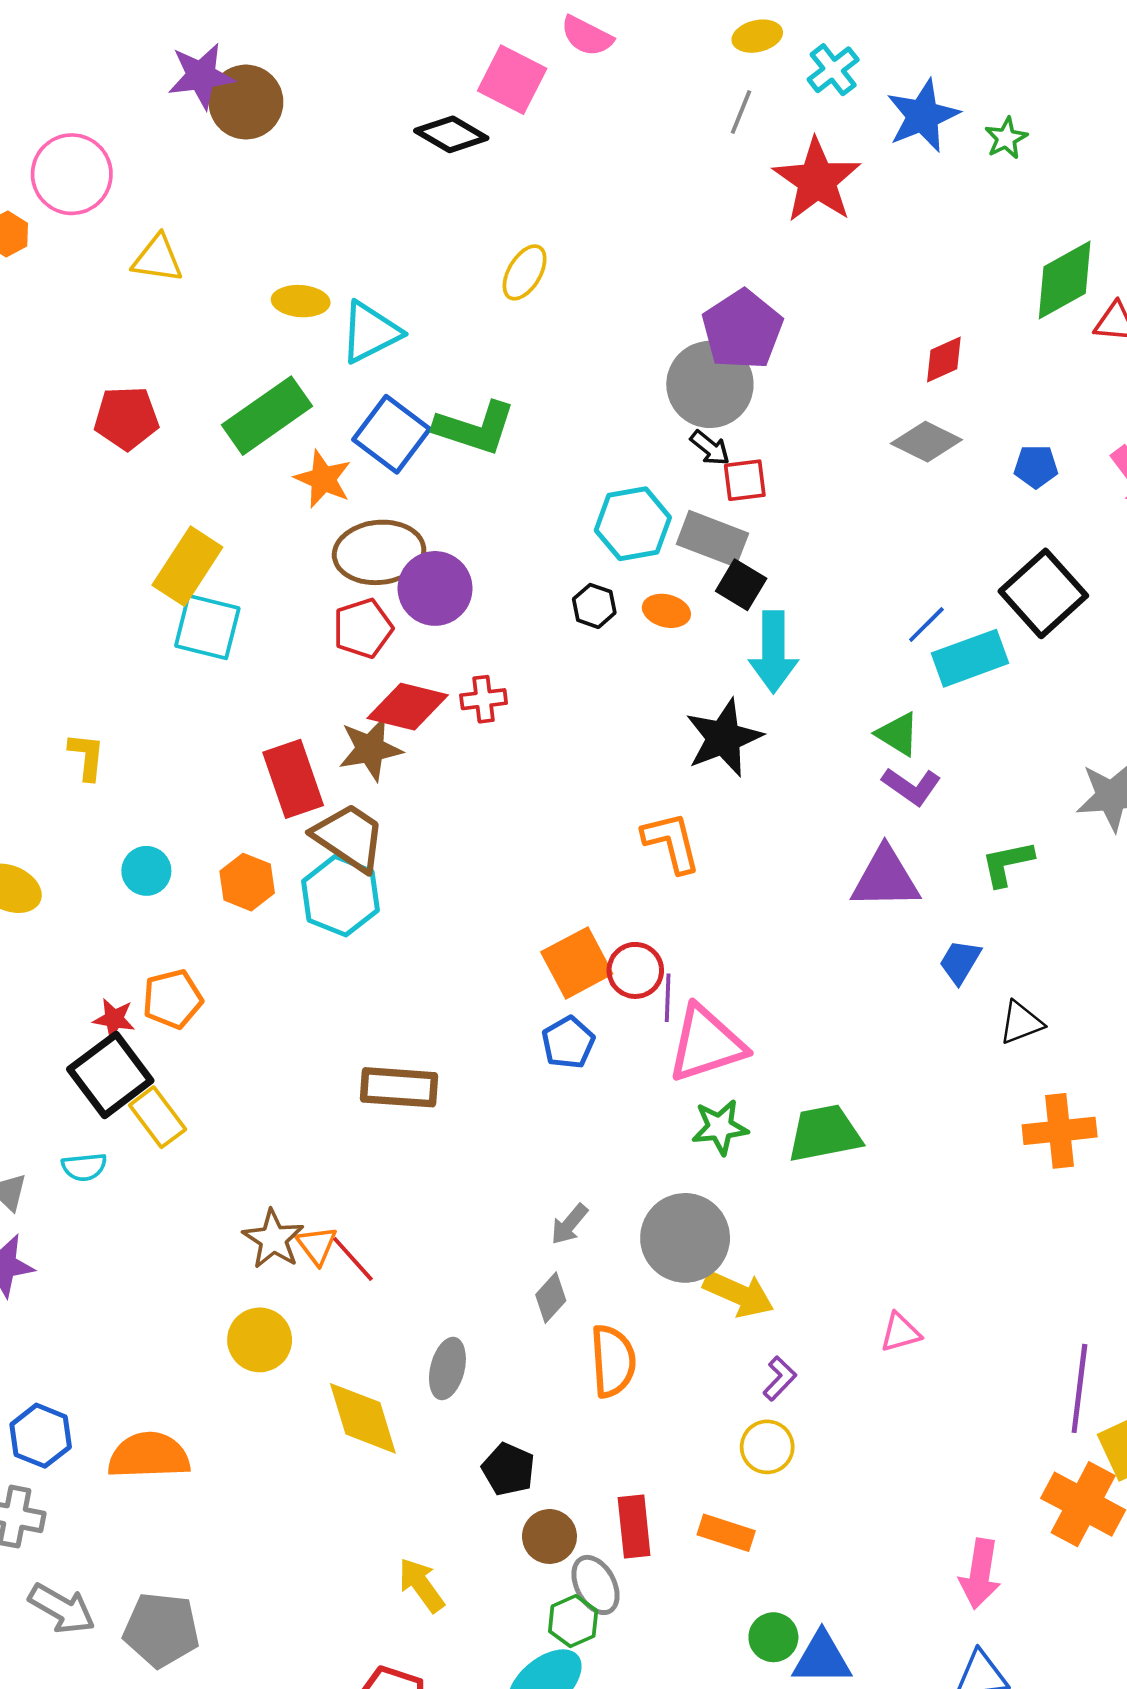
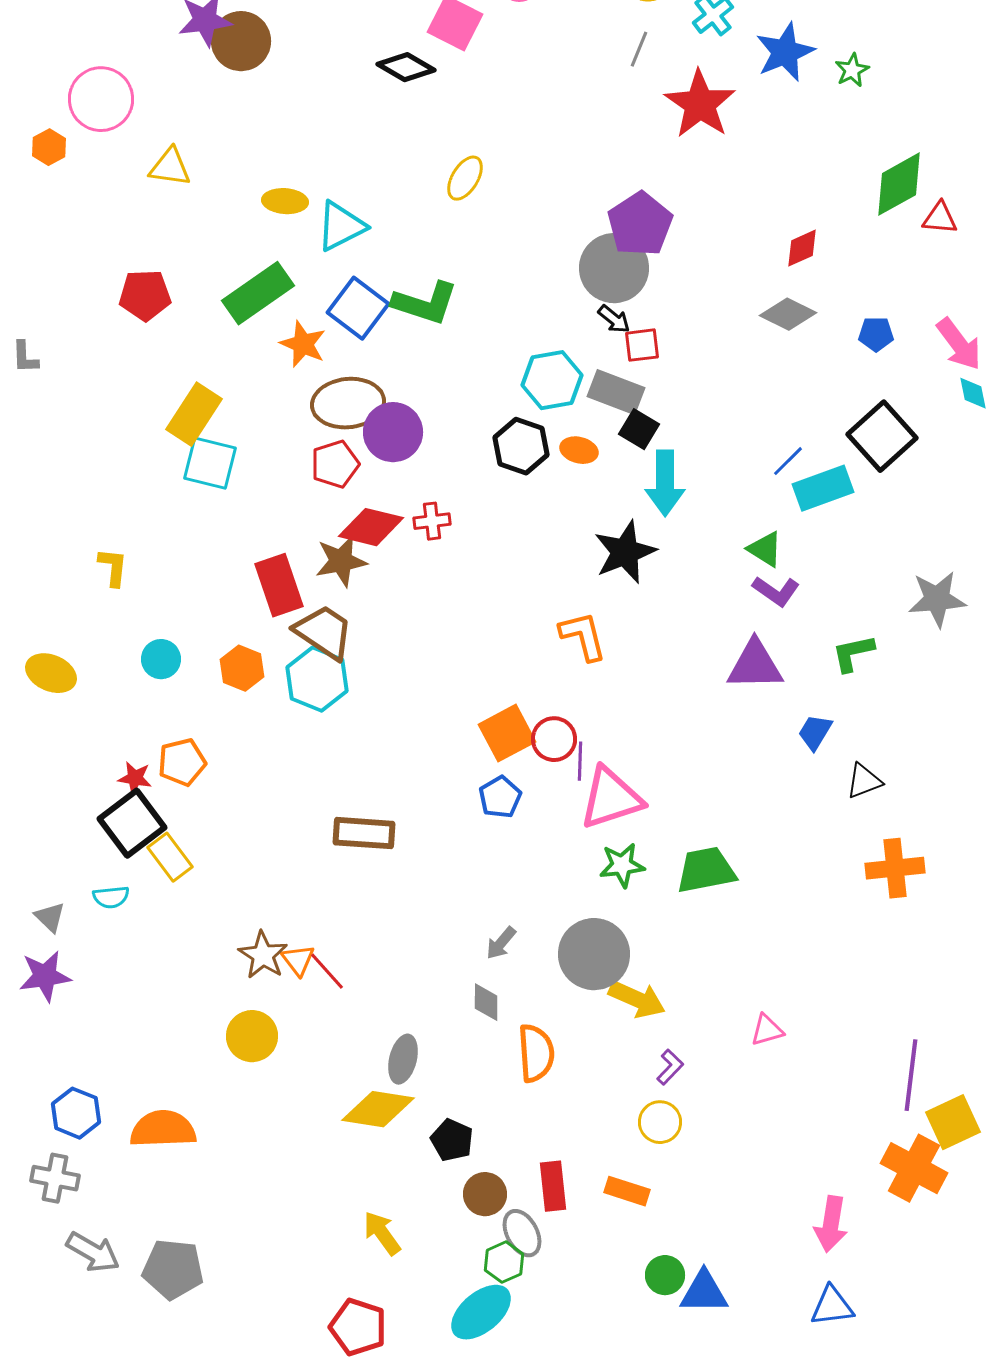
black hexagon: (594, 606) -> (521, 446), size x1.6
gray diamond: (551, 1298) -> (486, 1002), turned -42
yellow diamond: (363, 1418) -> (378, 1109), moved, turned -64

